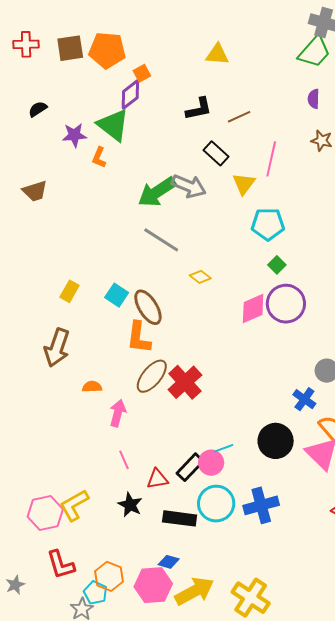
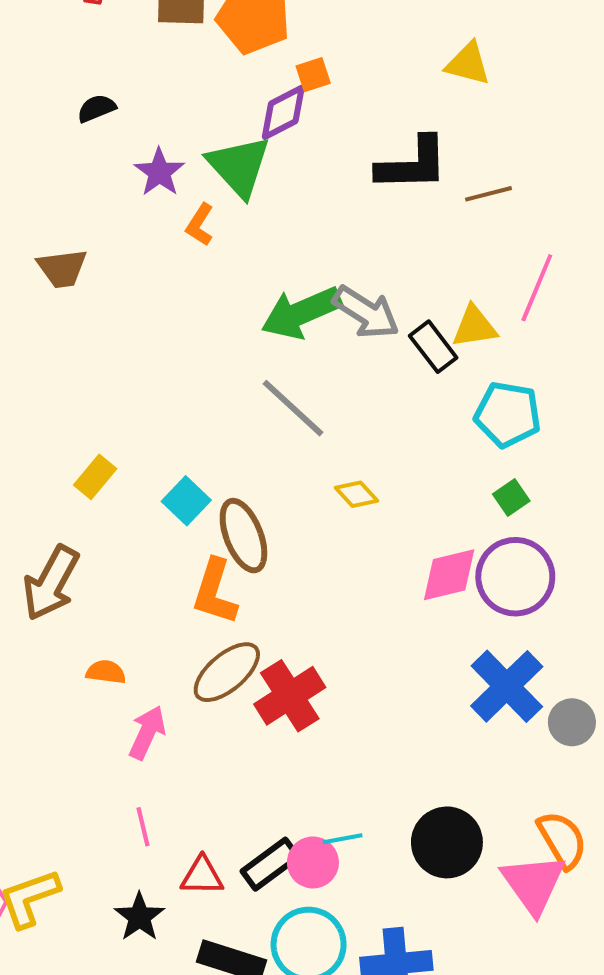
black L-shape: (199, 109) -> (412, 164), size x1.4
purple star: (74, 135) -> (159, 172), turned 30
black rectangle: (216, 153) -> (433, 347), moved
yellow triangle: (244, 184) -> (475, 327), turned 35
blue cross: (304, 399) -> (507, 686), moved, size x1.6

